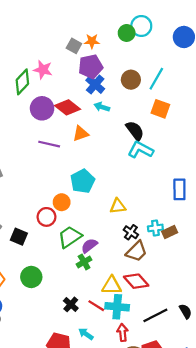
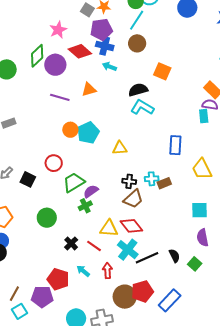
pink star: (43, 70) -> (58, 30), turned 30
cyan line: (156, 79) -> (137, 20), moved
green diamond: (22, 82) -> (37, 56), moved
blue cross: (95, 84) -> (105, 46), turned -30
red diamond: (68, 107) -> (80, 51), moved
black semicircle: (135, 131) -> (138, 90), turned -72
orange circle: (62, 202) -> (70, 130), moved
yellow triangle: (118, 206) -> (120, 148), moved
black cross: (131, 232) -> (129, 181), turned -32
green circle: (31, 277) -> (47, 218), moved
cyan cross: (117, 307) -> (128, 250), moved, turned 30
red arrow: (122, 332) -> (107, 271), moved

